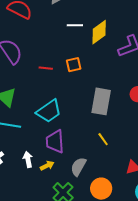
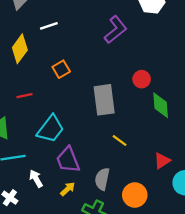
yellow diamond: (99, 32) -> (20, 49), moved
red line: (46, 68) -> (25, 96), moved
white arrow: (28, 159) -> (36, 179), moved

